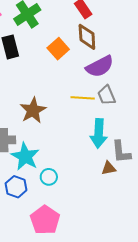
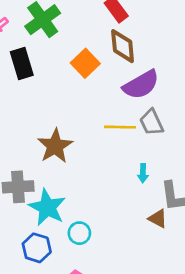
cyan arrow: (99, 133) -> (143, 173), size x0.5
brown triangle: (109, 168) -> (158, 219), turned 42

